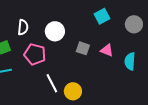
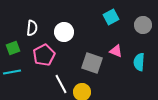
gray square: (83, 48) -> (92, 63), moved, size x1.5
pink pentagon: (35, 54) -> (44, 55), turned 30

